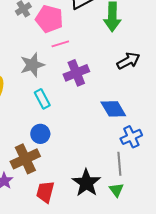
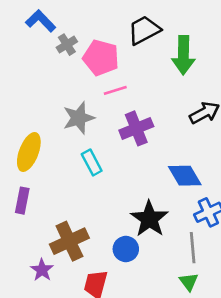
blue circle: (40, 134) -> (126, 249), moved
black star: (86, 183) -> (149, 219), moved

